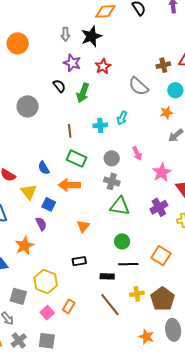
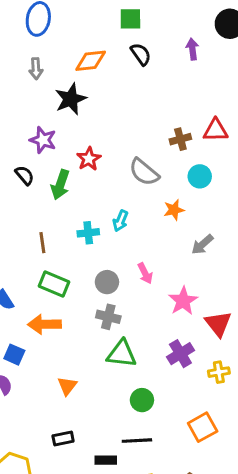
gray arrow: (65, 34) -> (36, 69), moved
red star: (103, 66) -> (89, 159), moved
orange star: (167, 113) -> (174, 210), moved
green circle: (122, 241) -> (142, 400), moved
orange square: (161, 256) -> (203, 427), moved, turned 30

